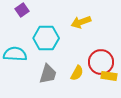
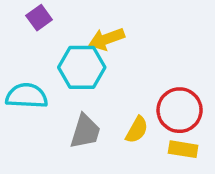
yellow arrow: (81, 22) -> (107, 39), moved
yellow rectangle: (109, 76) -> (183, 149), moved

